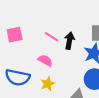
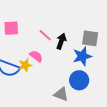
yellow star: (48, 84) -> (25, 65), moved

